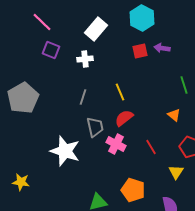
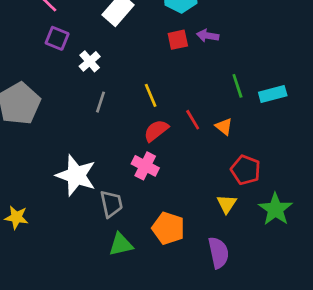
white cross: (85, 59) -> (90, 61), moved, turned -35
gray trapezoid: (95, 127) -> (111, 204), moved
red line: (151, 147) -> (193, 120), moved

